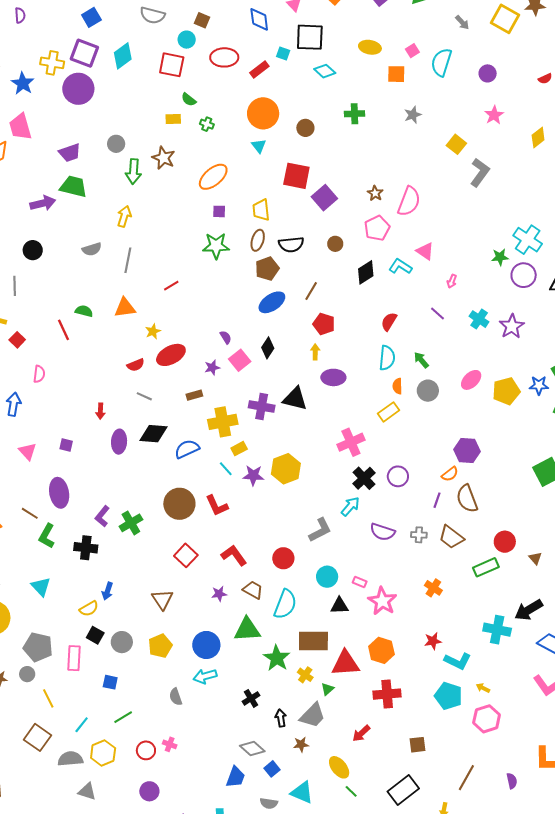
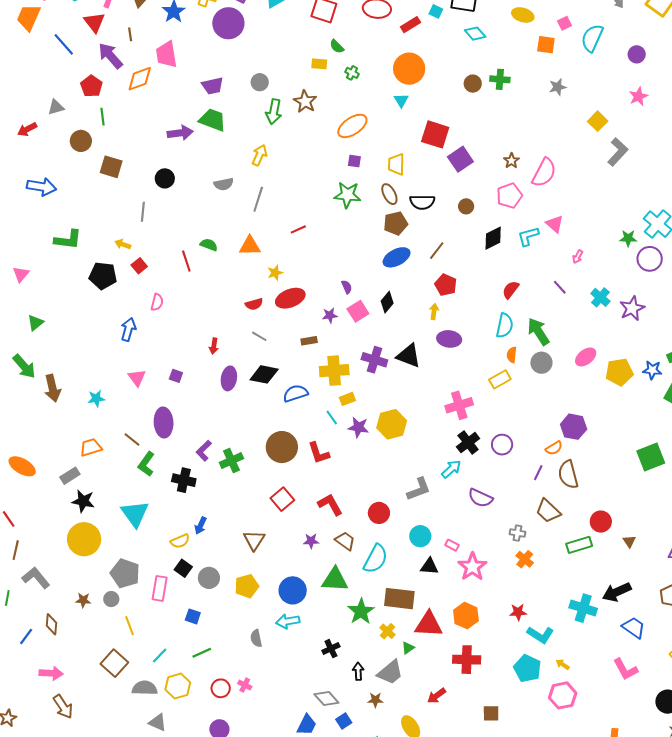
brown circle: (305, 128) -> (473, 84), moved
brown ellipse: (258, 240) -> (389, 194), turned -50
cyan L-shape: (400, 266) -> (528, 236), turned -55
green arrow: (421, 360) -> (538, 332), size x1.6
gray cross: (419, 535) -> (517, 533), moved
cyan triangle: (41, 587) -> (135, 514), size x1.4

